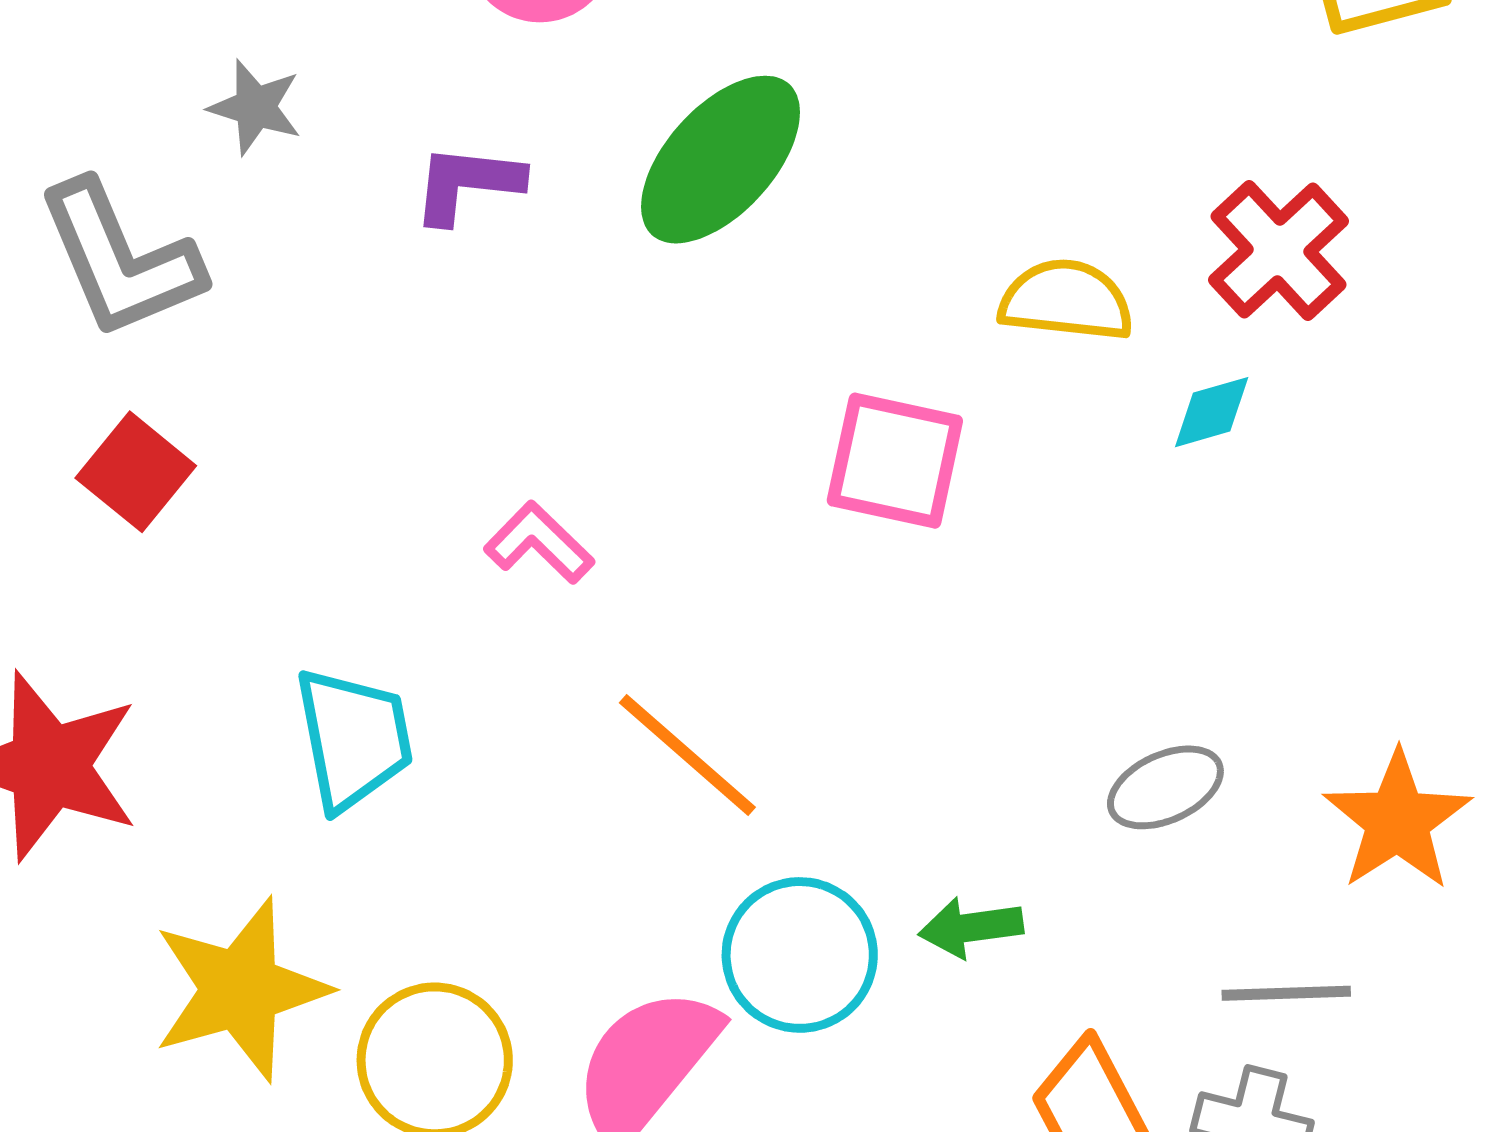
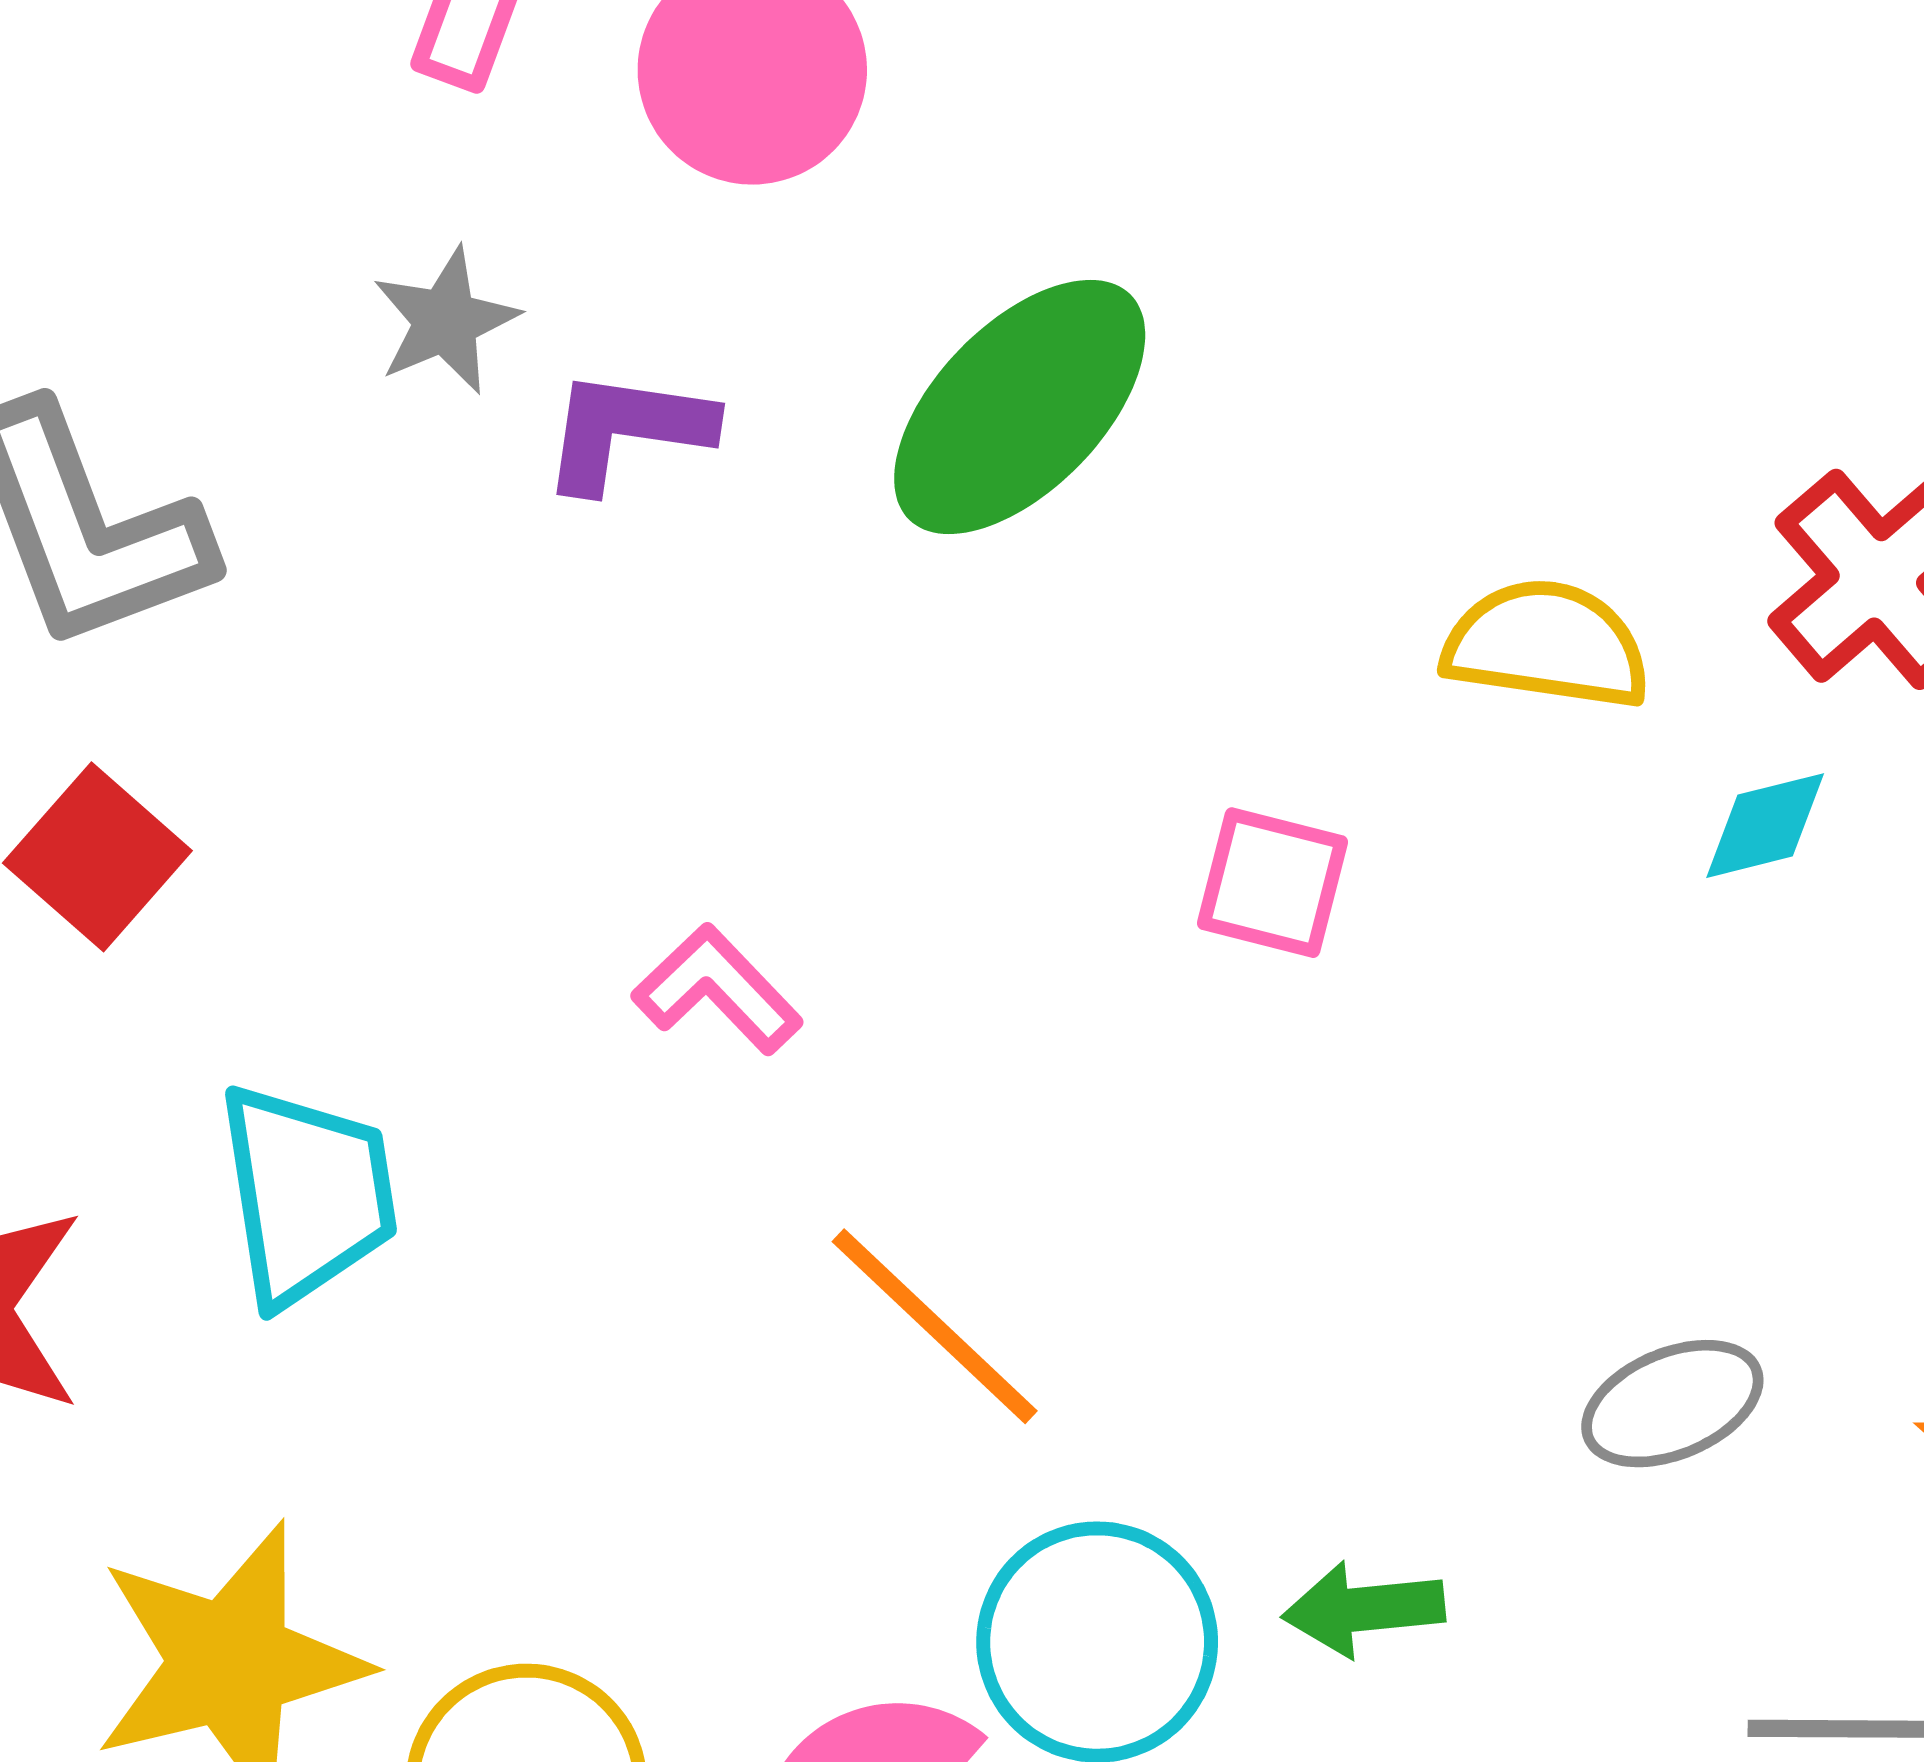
gray star: (255, 107) -> (445, 321), moved, turned 30
pink square: (895, 461) -> (1272, 883), size x0.7
cyan trapezoid: (354, 739) -> (307, 1194), moved

